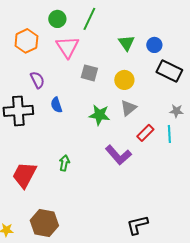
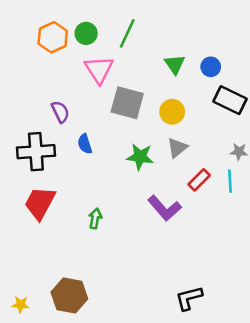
orange hexagon: (26, 41) -> (53, 37), moved
gray square: (89, 73) -> (127, 103), size x1.5
red trapezoid: (24, 175) -> (40, 203), moved

